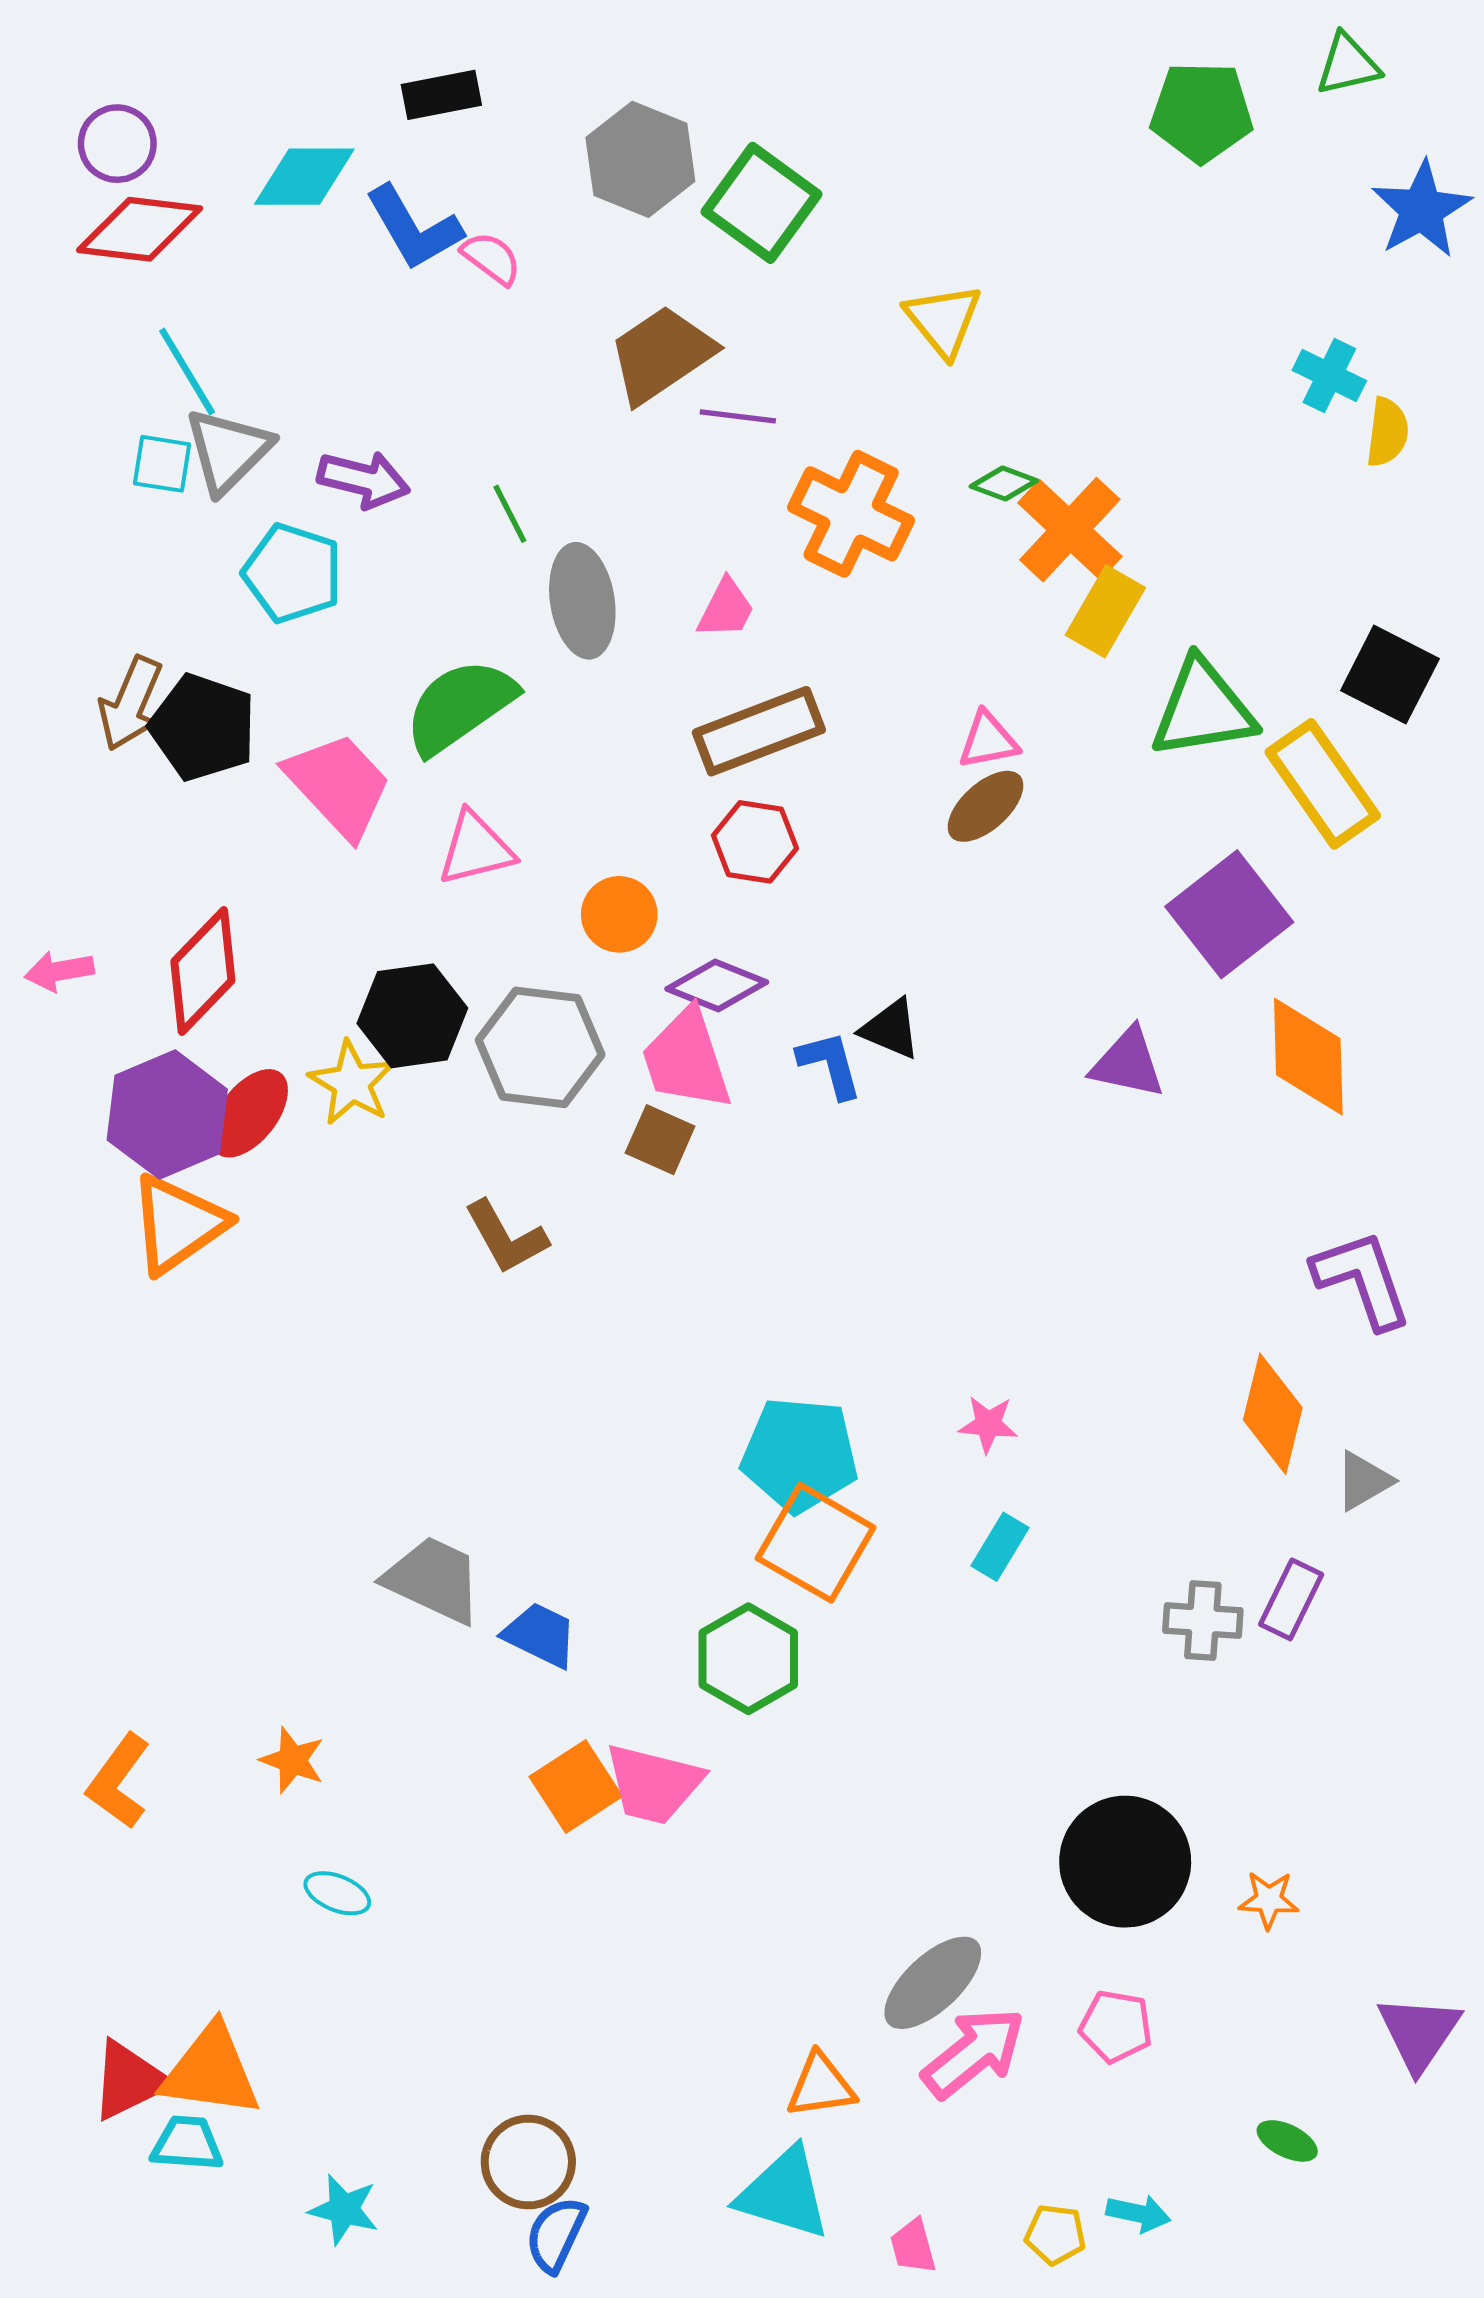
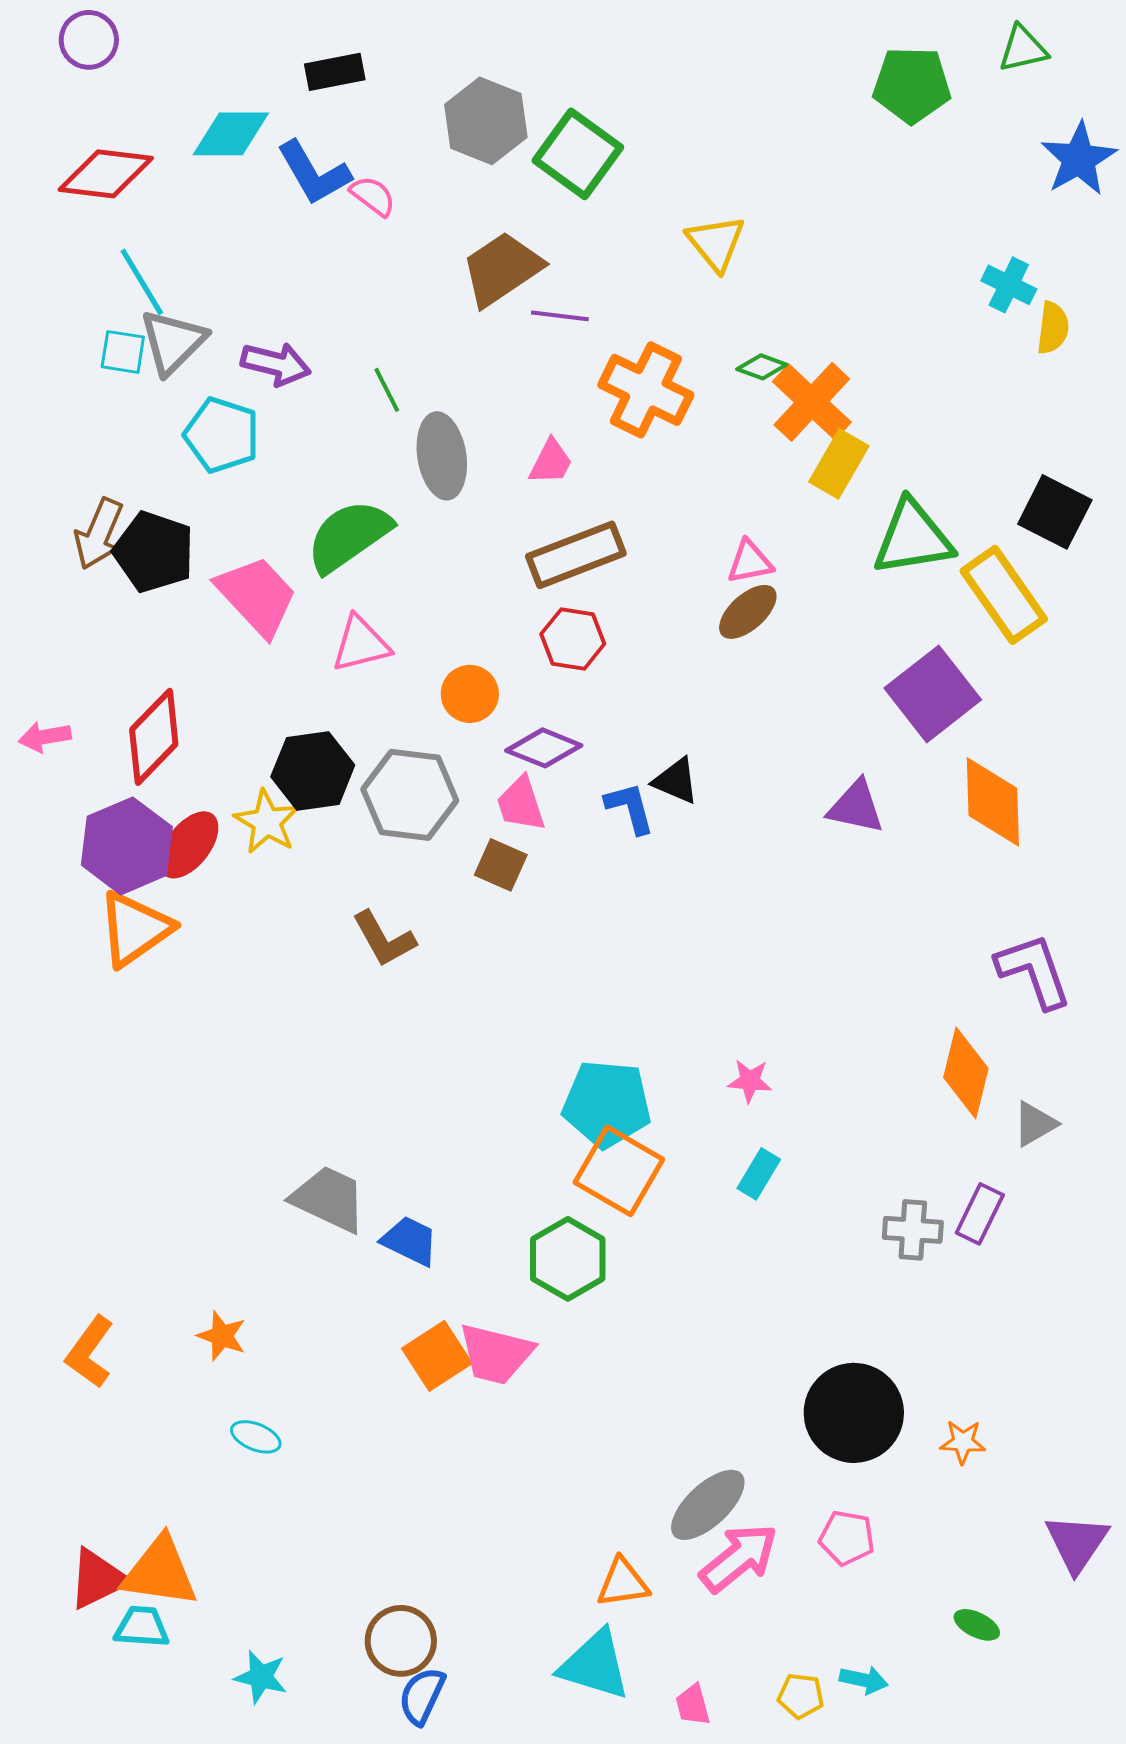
purple circle: (117, 144) -> (89, 40), moved
pink trapezoid: (686, 1059) -> (521, 804), size x0.7

